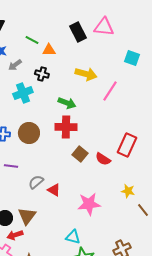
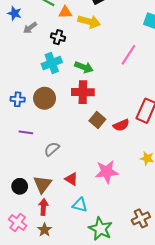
yellow arrow: (86, 74) -> (89, 22), moved
cyan cross: (23, 93) -> (52, 63), moved
red semicircle: (103, 159) -> (121, 125), turned -56
red triangle: (54, 190) -> (71, 179), moved
red arrow: (15, 235) -> (43, 207), moved, turned 112
cyan triangle: (73, 237) -> (80, 205), moved

